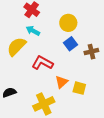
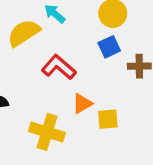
yellow square: (79, 88) -> (108, 119), turned -32
yellow cross: (44, 104) -> (47, 132), turned 30

